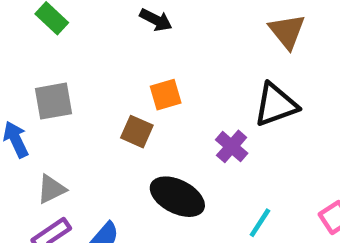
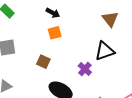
orange square: (166, 95) -> (55, 33), moved

